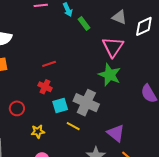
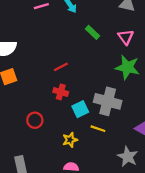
green rectangle: (84, 23) -> (93, 32), moved
pink triangle: (113, 47) -> (126, 37), size x0.7
yellow star: (38, 131) -> (70, 140), moved

